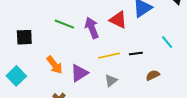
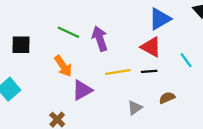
red triangle: (118, 20) -> (151, 47), moved
orange arrow: (55, 65) -> (63, 66), moved
gray triangle: (111, 81) -> (135, 108), moved

